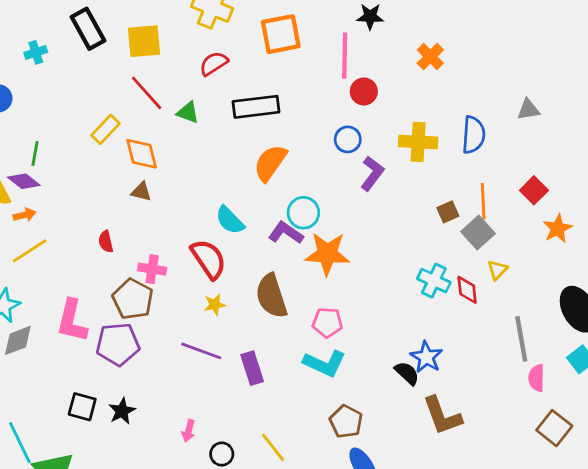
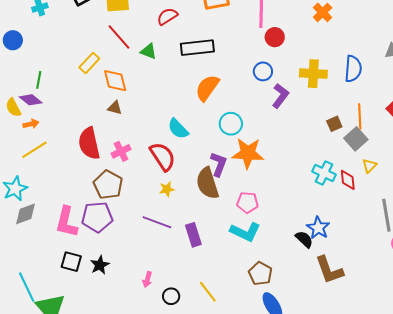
purple L-shape: (286, 233) -> (219, 164), moved, turned 75
red semicircle: (106, 242) -> (89, 143), size x2.0
pink cross: (152, 269) -> (121, 151), moved, turned -36
pink L-shape: (72, 321) -> (66, 222), moved

